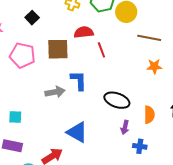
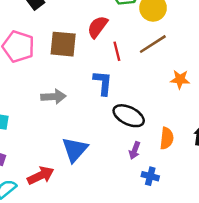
red semicircle: (84, 32) -> (98, 27), turned -54
brown line: (149, 38) -> (153, 44), moved, turned -50
blue L-shape: (79, 80) -> (103, 83), moved
blue triangle: (77, 132) -> (75, 150), turned 35

